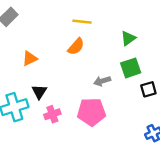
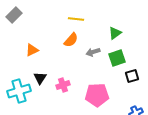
gray arrow: (102, 81) -> (93, 52), moved
pink pentagon: (91, 112) -> (97, 95), moved
pink cross: (52, 114) -> (63, 85), moved

